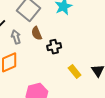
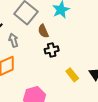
brown semicircle: (37, 33) -> (43, 31), moved

